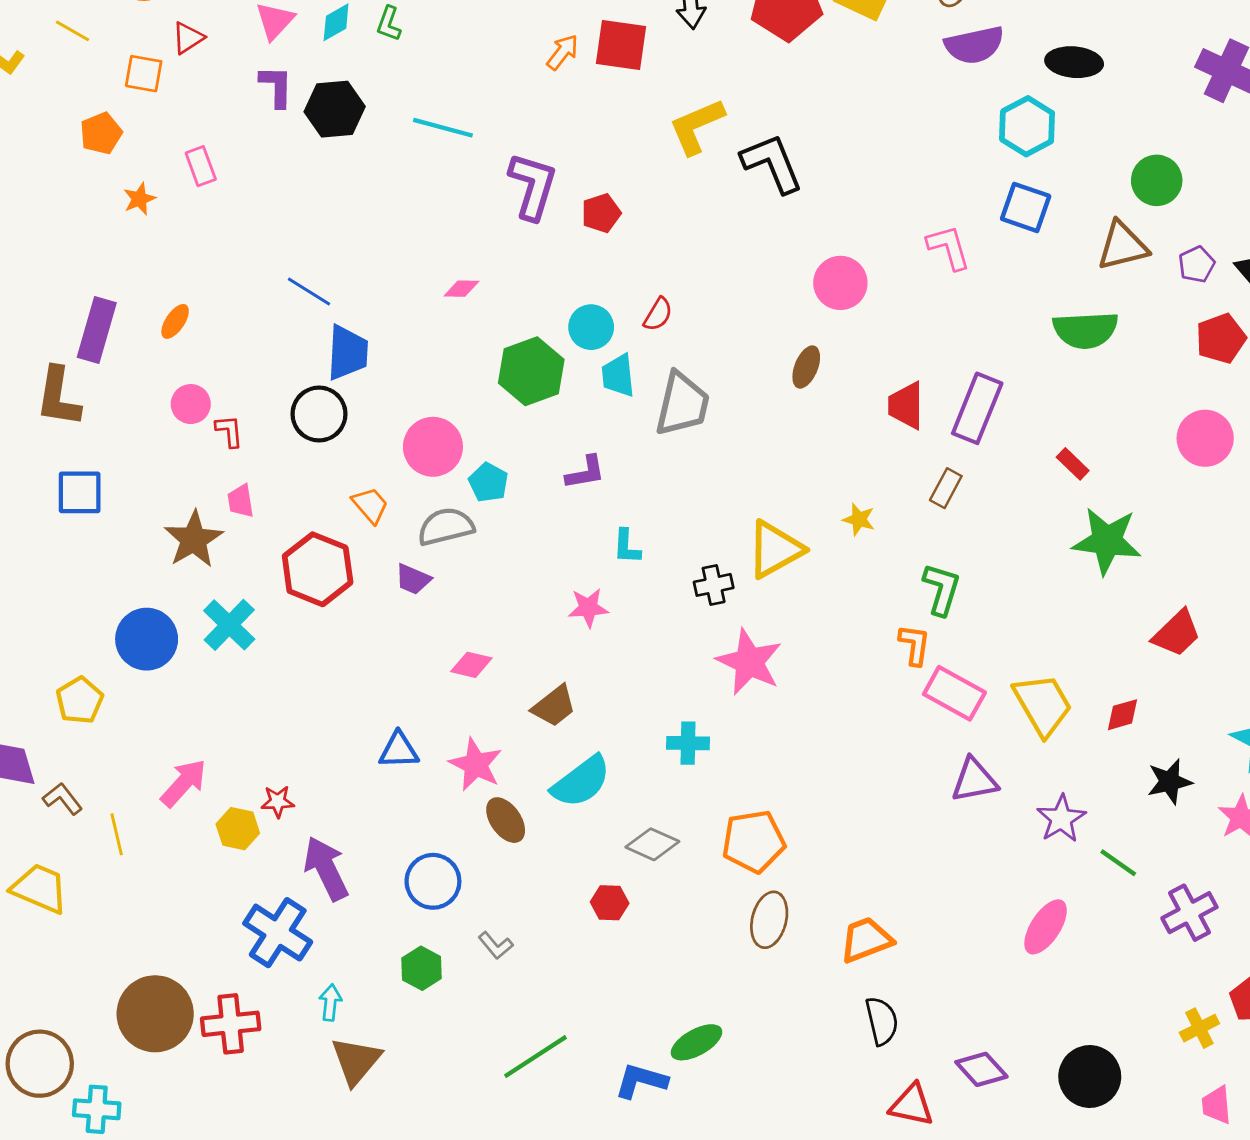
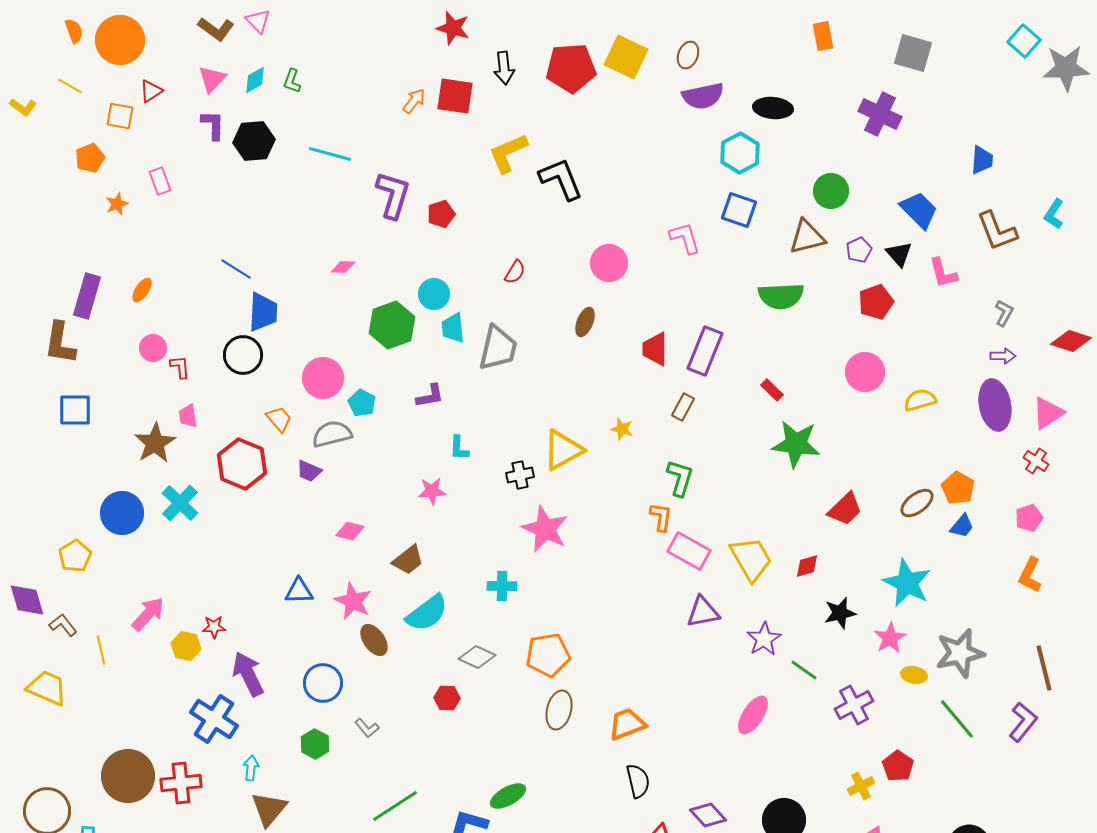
red semicircle: (658, 314) -> (515, 272), moved

